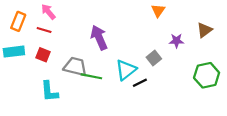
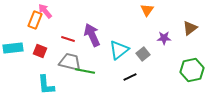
orange rectangle: (18, 21) -> (35, 20), moved
red line: (44, 30) -> (68, 39), moved
cyan triangle: (126, 70) -> (119, 50), moved

